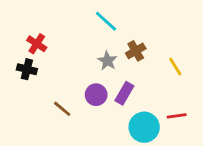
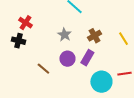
brown cross: (136, 51) -> (94, 36), moved
gray star: (107, 61) -> (64, 35), moved

